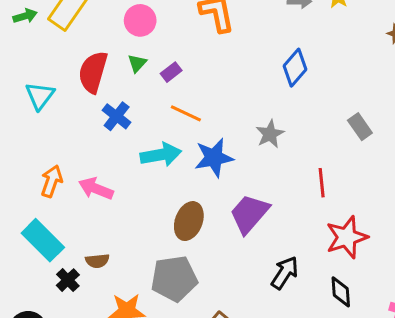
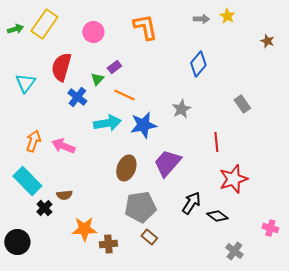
green triangle: (137, 63) -> (97, 79), moved
gray pentagon: (174, 279) -> (140, 207), moved
black diamond: (341, 292) -> (217, 216), moved, turned -50

